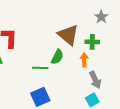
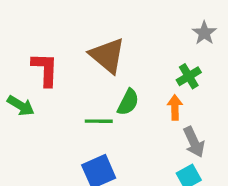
brown triangle: (68, 35) -> (107, 55), moved
green cross: (92, 42) -> (189, 76), turned -32

